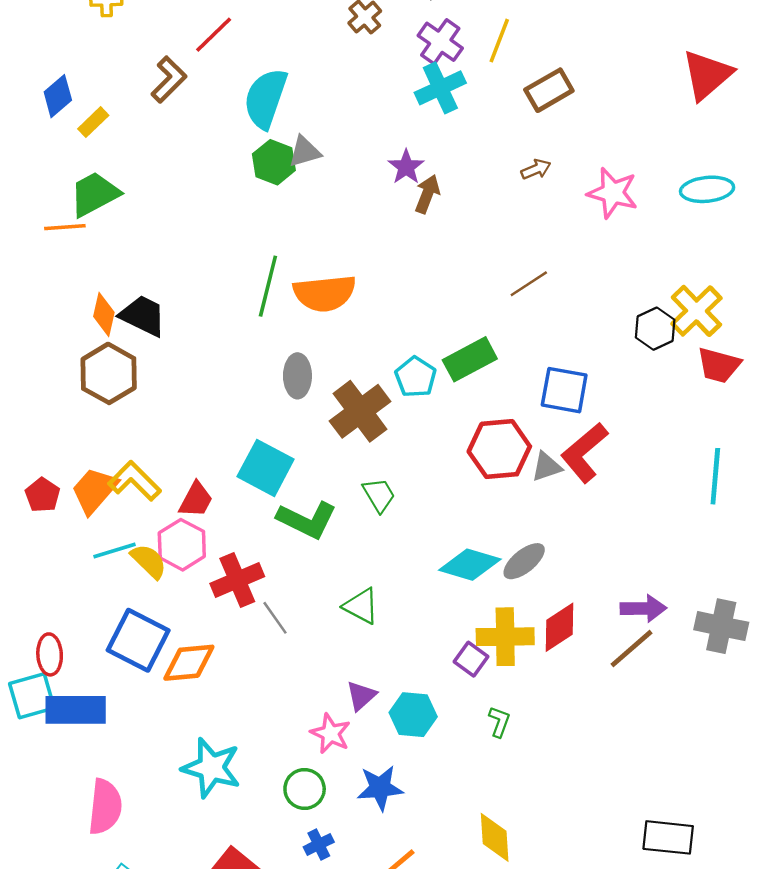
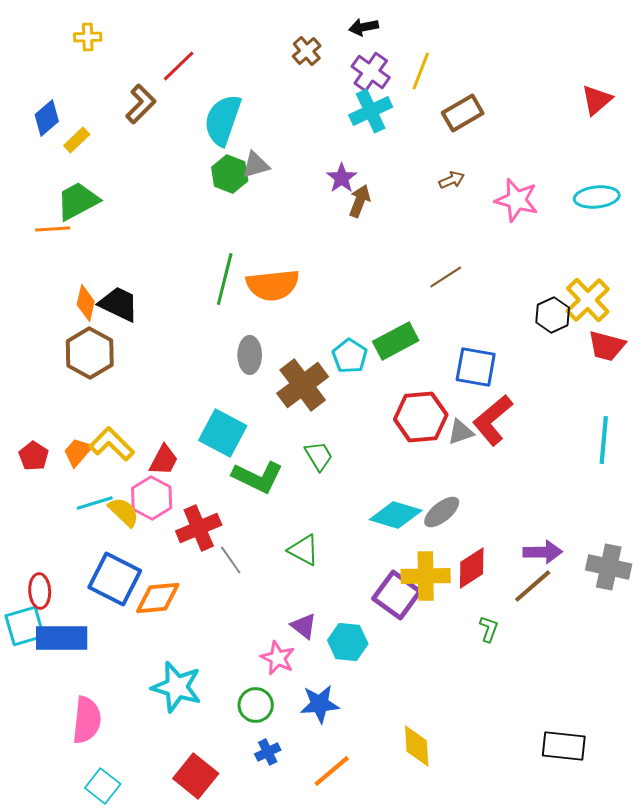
red triangle: (707, 75) -> (597, 100), size x0.7
orange trapezoid: (94, 490) -> (78, 452), size x0.7
purple square: (471, 659) -> (397, 595), size x1.6
purple triangle: (361, 696) -> (304, 626), turned -40
green L-shape: (499, 722) -> (489, 629), moved

